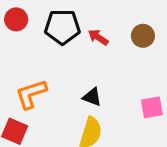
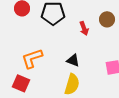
red arrow: (98, 37) -> (84, 28), moved, turned -144

